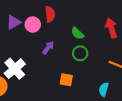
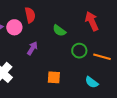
green circle: (80, 53) -> (79, 51), moved
cyan semicircle: (104, 89) -> (92, 82), turned -64

